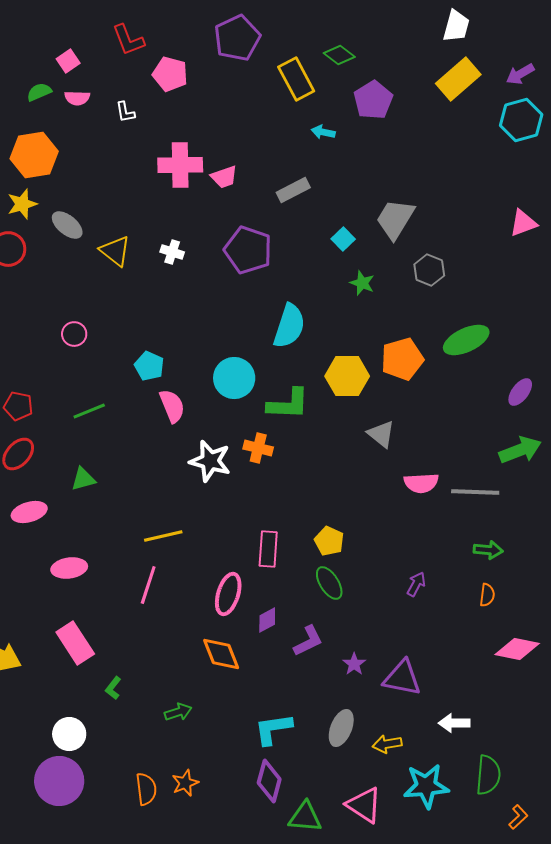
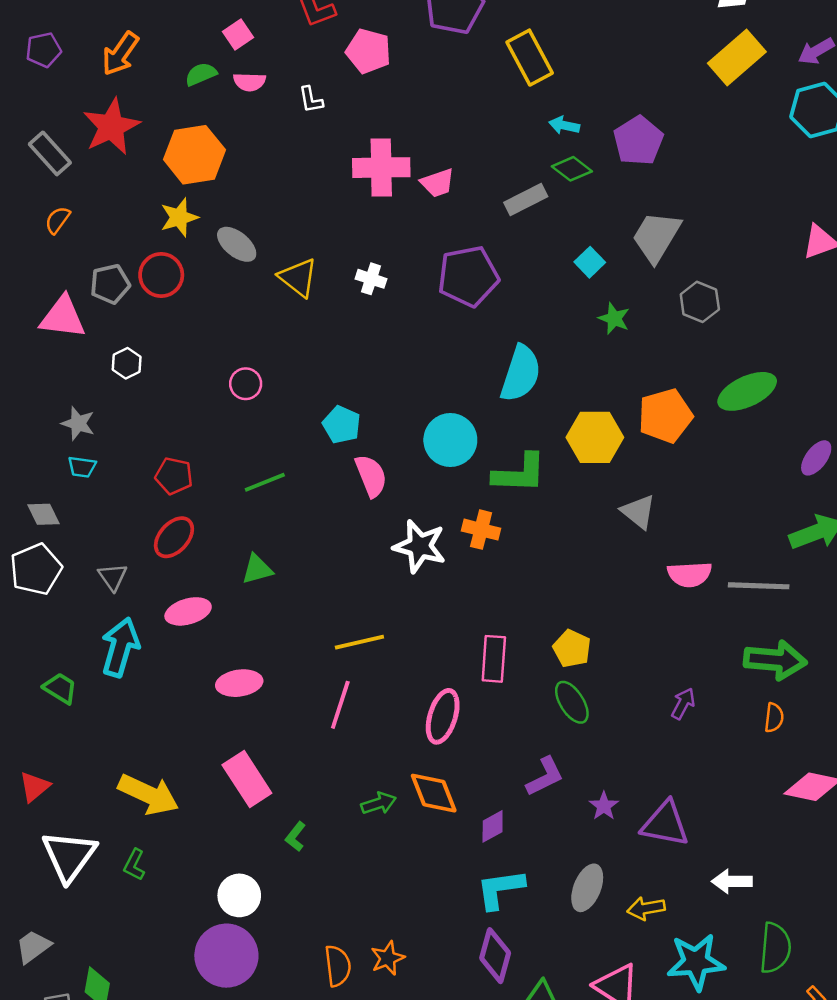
green diamond: (339, 55) -> (572, 169), moved
purple pentagon: (373, 100) -> (638, 141), moved
purple pentagon: (248, 250) -> (468, 276), turned -30
green arrow: (488, 550) -> (775, 660), size x1.6
purple diamond: (267, 620) -> (493, 826), moved
green arrow: (178, 712) -> (379, 803), moved

